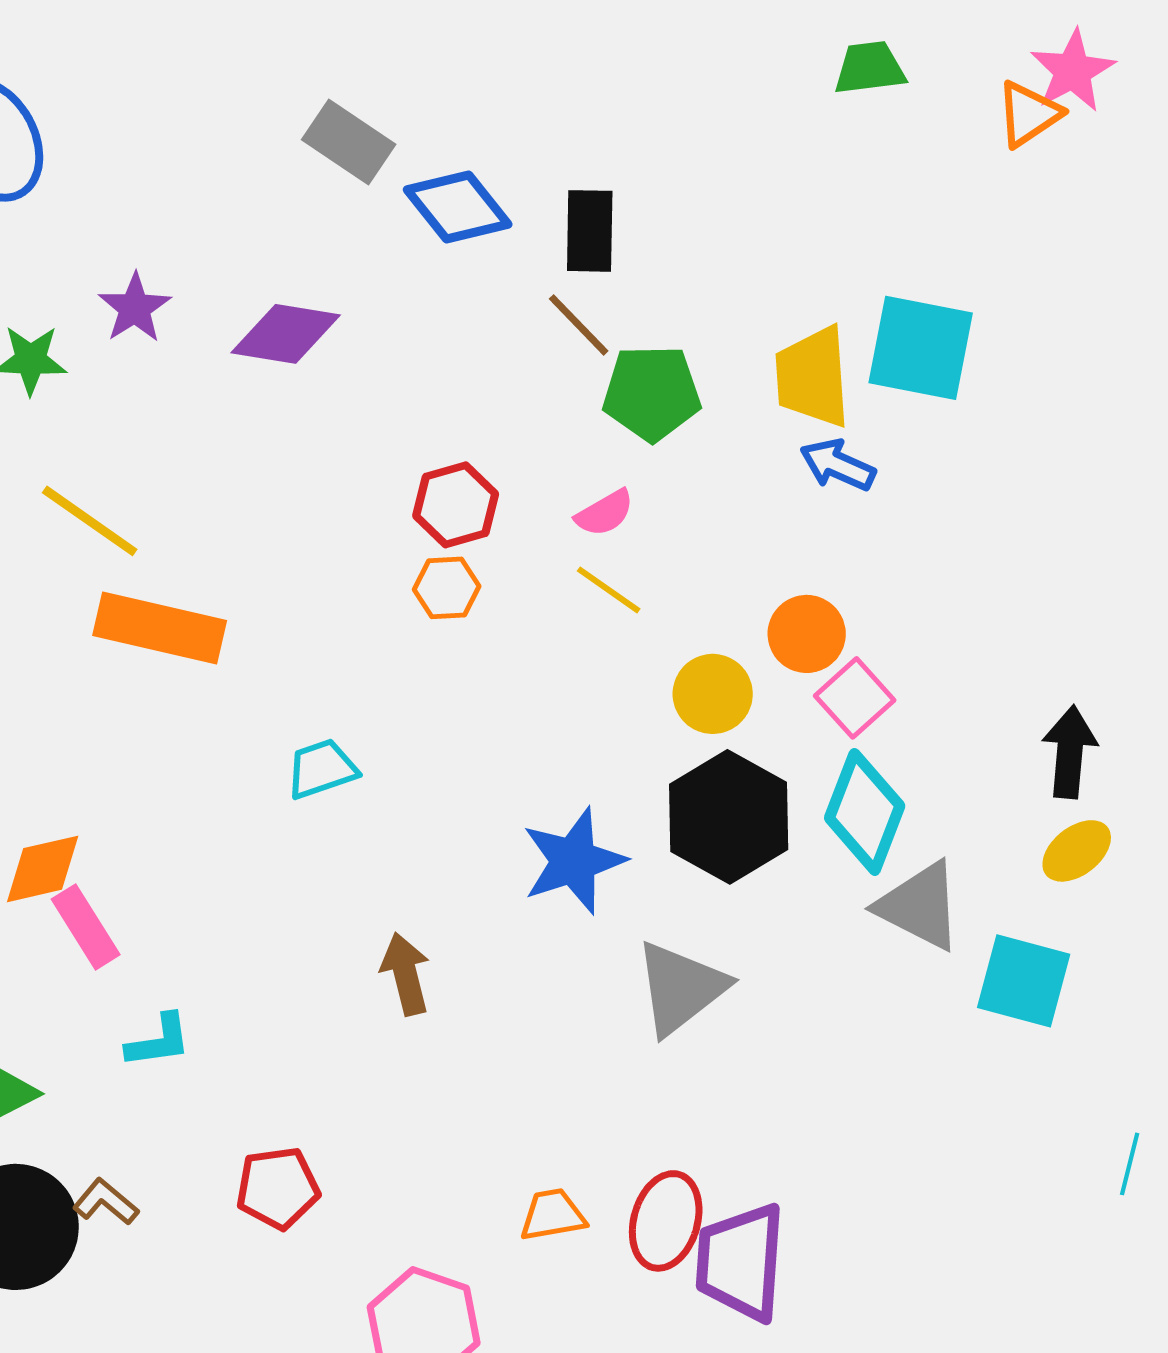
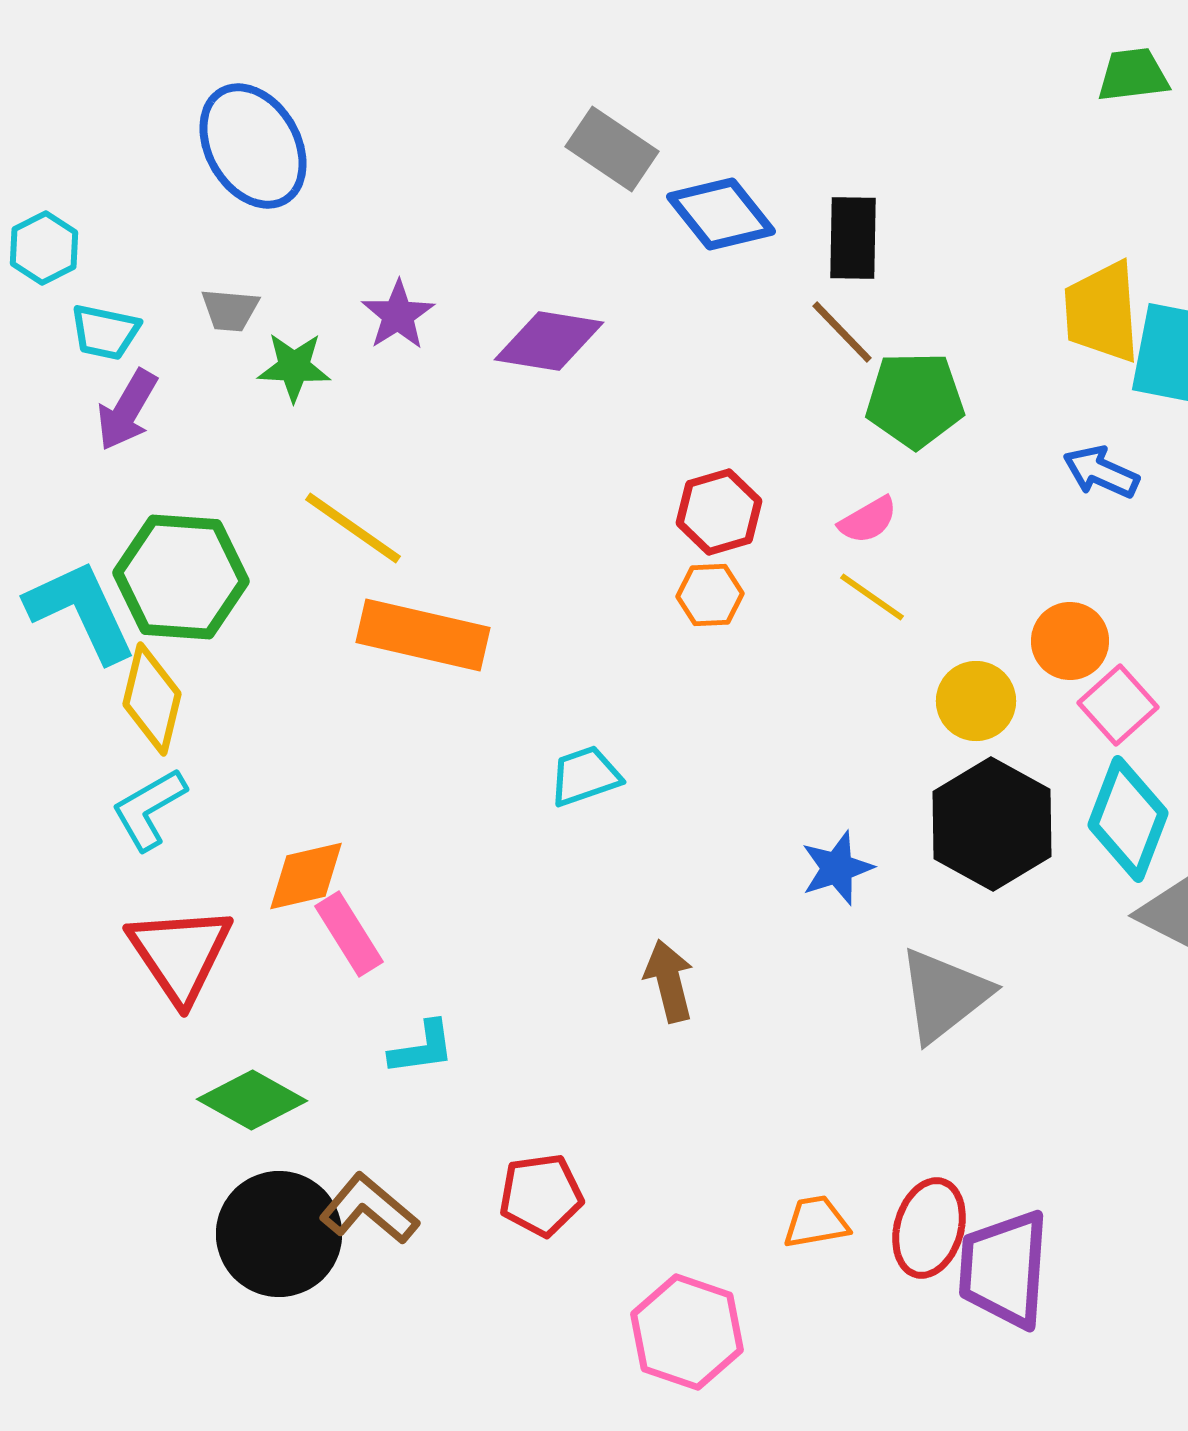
yellow trapezoid: (813, 377) -> (1102, 312), moved
blue star: (574, 861) -> (837, 868), size x0.7
brown L-shape: (106, 1202) -> (369, 1209), size x1.5

